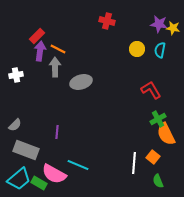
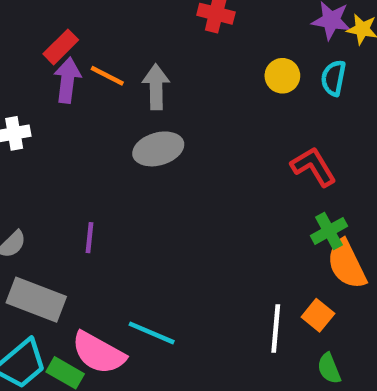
gray arrow: (55, 67) -> (156, 87), moved
purple line: (57, 132) -> (90, 238), moved

